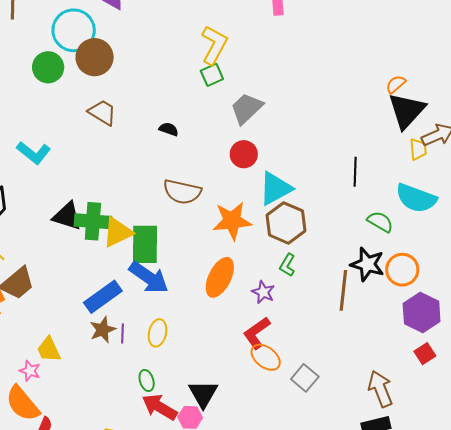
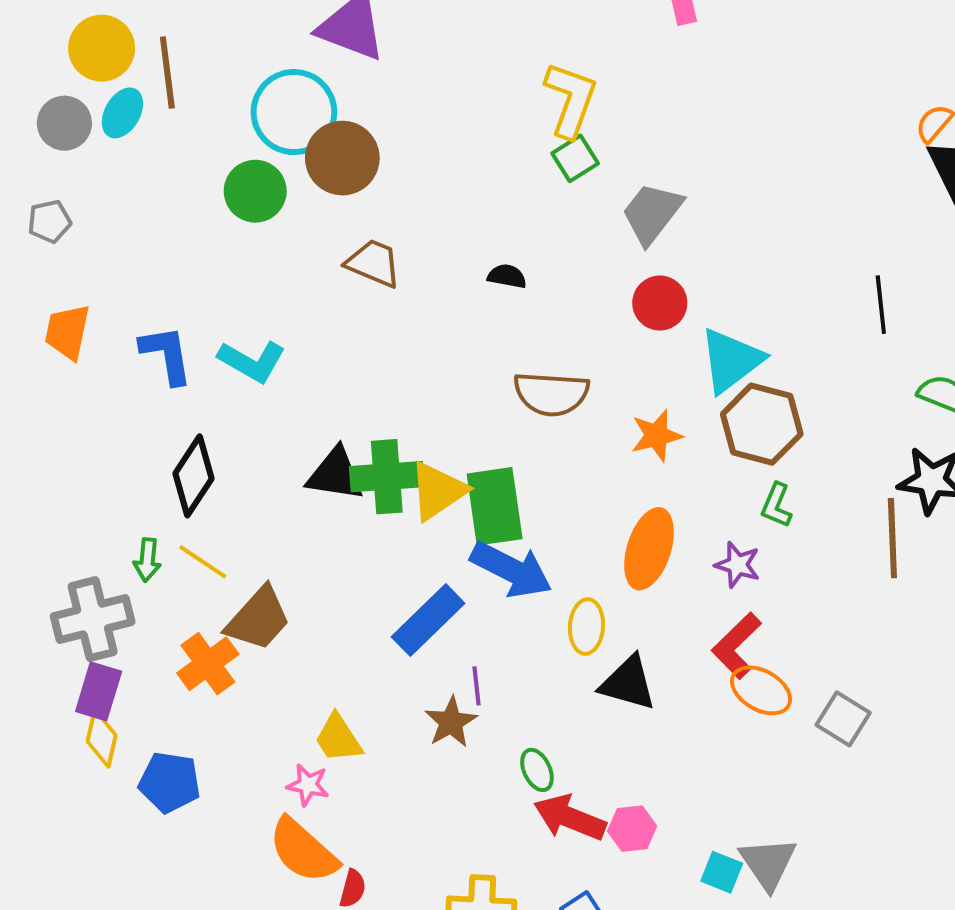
orange star: (232, 221) -> (656, 436), size x0.7
brown star: (103, 330) -> (451, 722), moved
yellow ellipse: (158, 333) -> (586, 627), moved
black triangle: (203, 394) -> (628, 683), moved, turned -36

